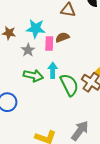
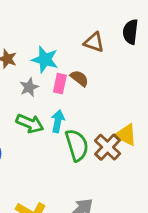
brown semicircle: (62, 37) -> (79, 78), turned 48

